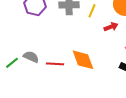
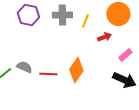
orange diamond: (83, 60) -> (76, 70), turned 55

